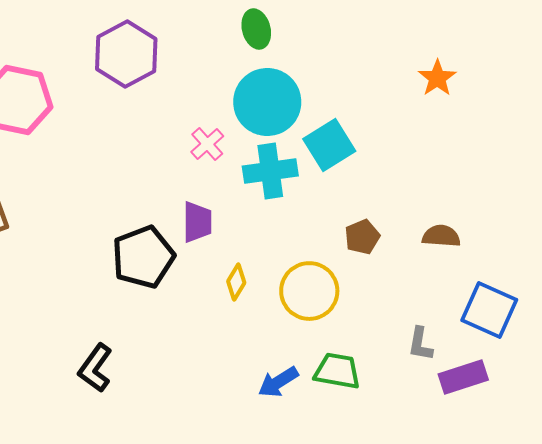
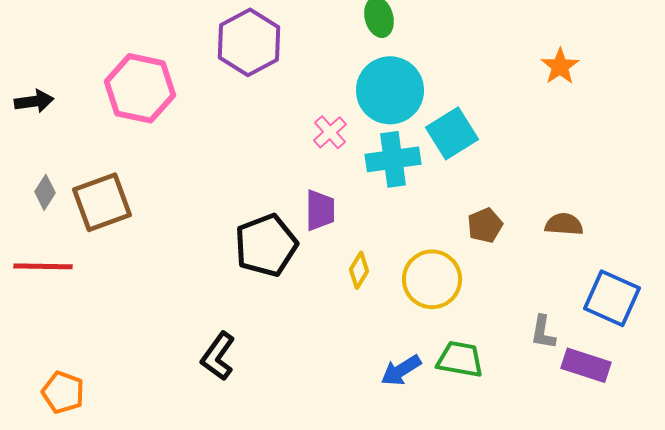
purple rectangle: (463, 377) -> (586, 365), turned 36

